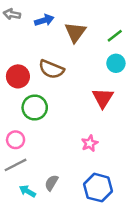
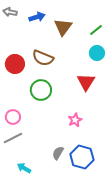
green circle: (35, 108) -> (41, 90), moved
gray semicircle: (51, 183) -> (58, 153), moved
cyan arrow: (27, 191) -> (24, 168), moved

